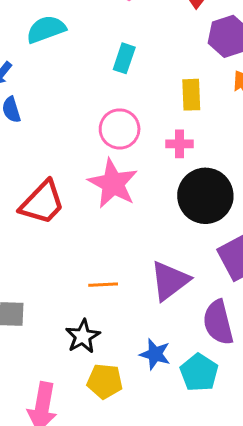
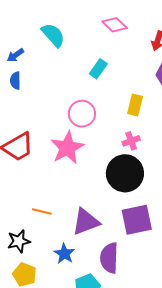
cyan semicircle: (46, 29) -> (53, 35), turned 52
pink cross: (180, 144) -> (131, 141), moved, turned -36
blue star: (155, 354) -> (64, 254), moved

